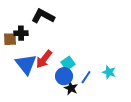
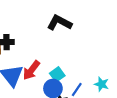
black L-shape: (43, 16) -> (59, 23), moved

